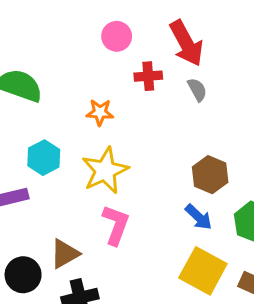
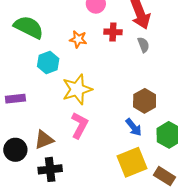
orange star: (100, 112) -> (78, 39), moved
cyan hexagon: (44, 158) -> (48, 62), moved
yellow square: (203, 271) -> (132, 162), turned 32

